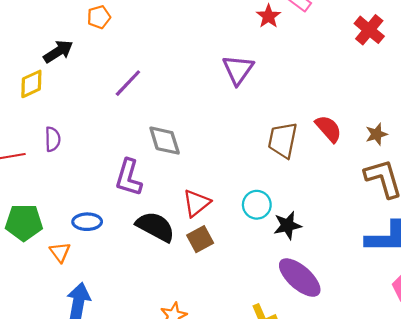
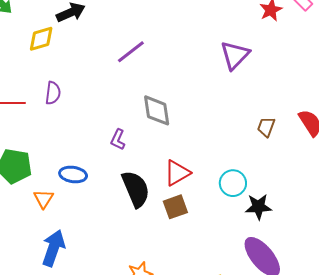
brown trapezoid: (283, 140) -> (266, 127), size x0.6
purple L-shape: (129, 178) -> (118, 140), size x0.6
black semicircle: (155, 227) -> (136, 189), turned 30

